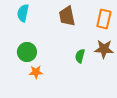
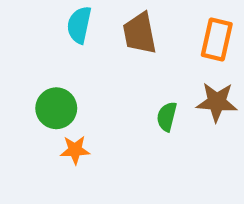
cyan semicircle: (23, 13) -> (79, 25), moved

